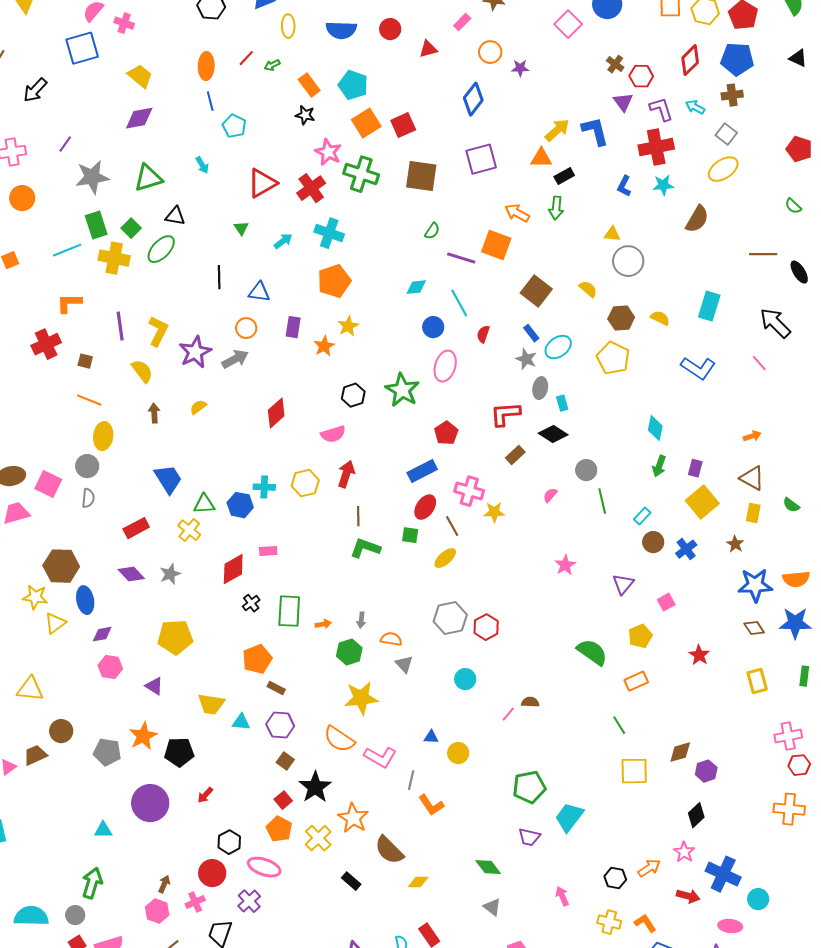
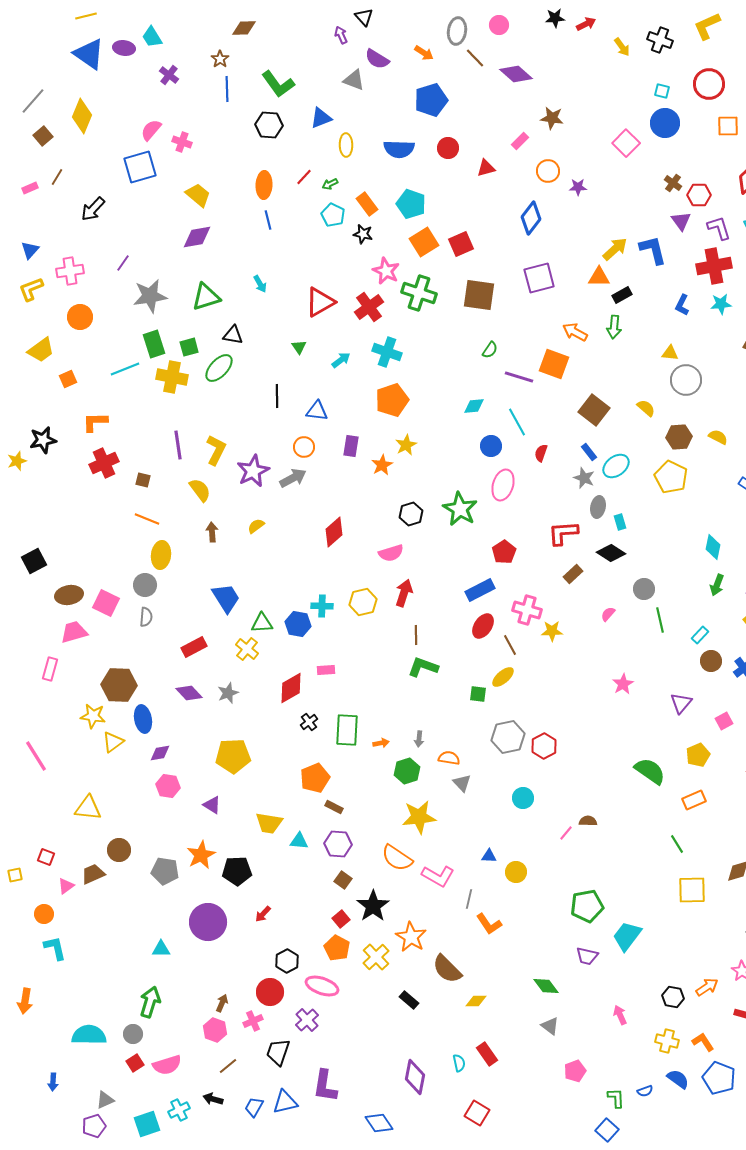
cyan pentagon: (234, 126) -> (333, 215), moved
green square: (131, 228) -> (189, 347), turned 30
orange L-shape: (69, 303) -> (95, 422), moved
green square: (410, 535) -> (478, 694), moved

